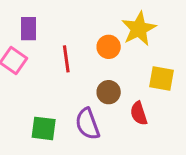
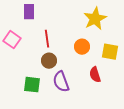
purple rectangle: (29, 29) -> (29, 12), moved
orange circle: (109, 47) -> (82, 47), moved
brown circle: (109, 92) -> (49, 61), moved

